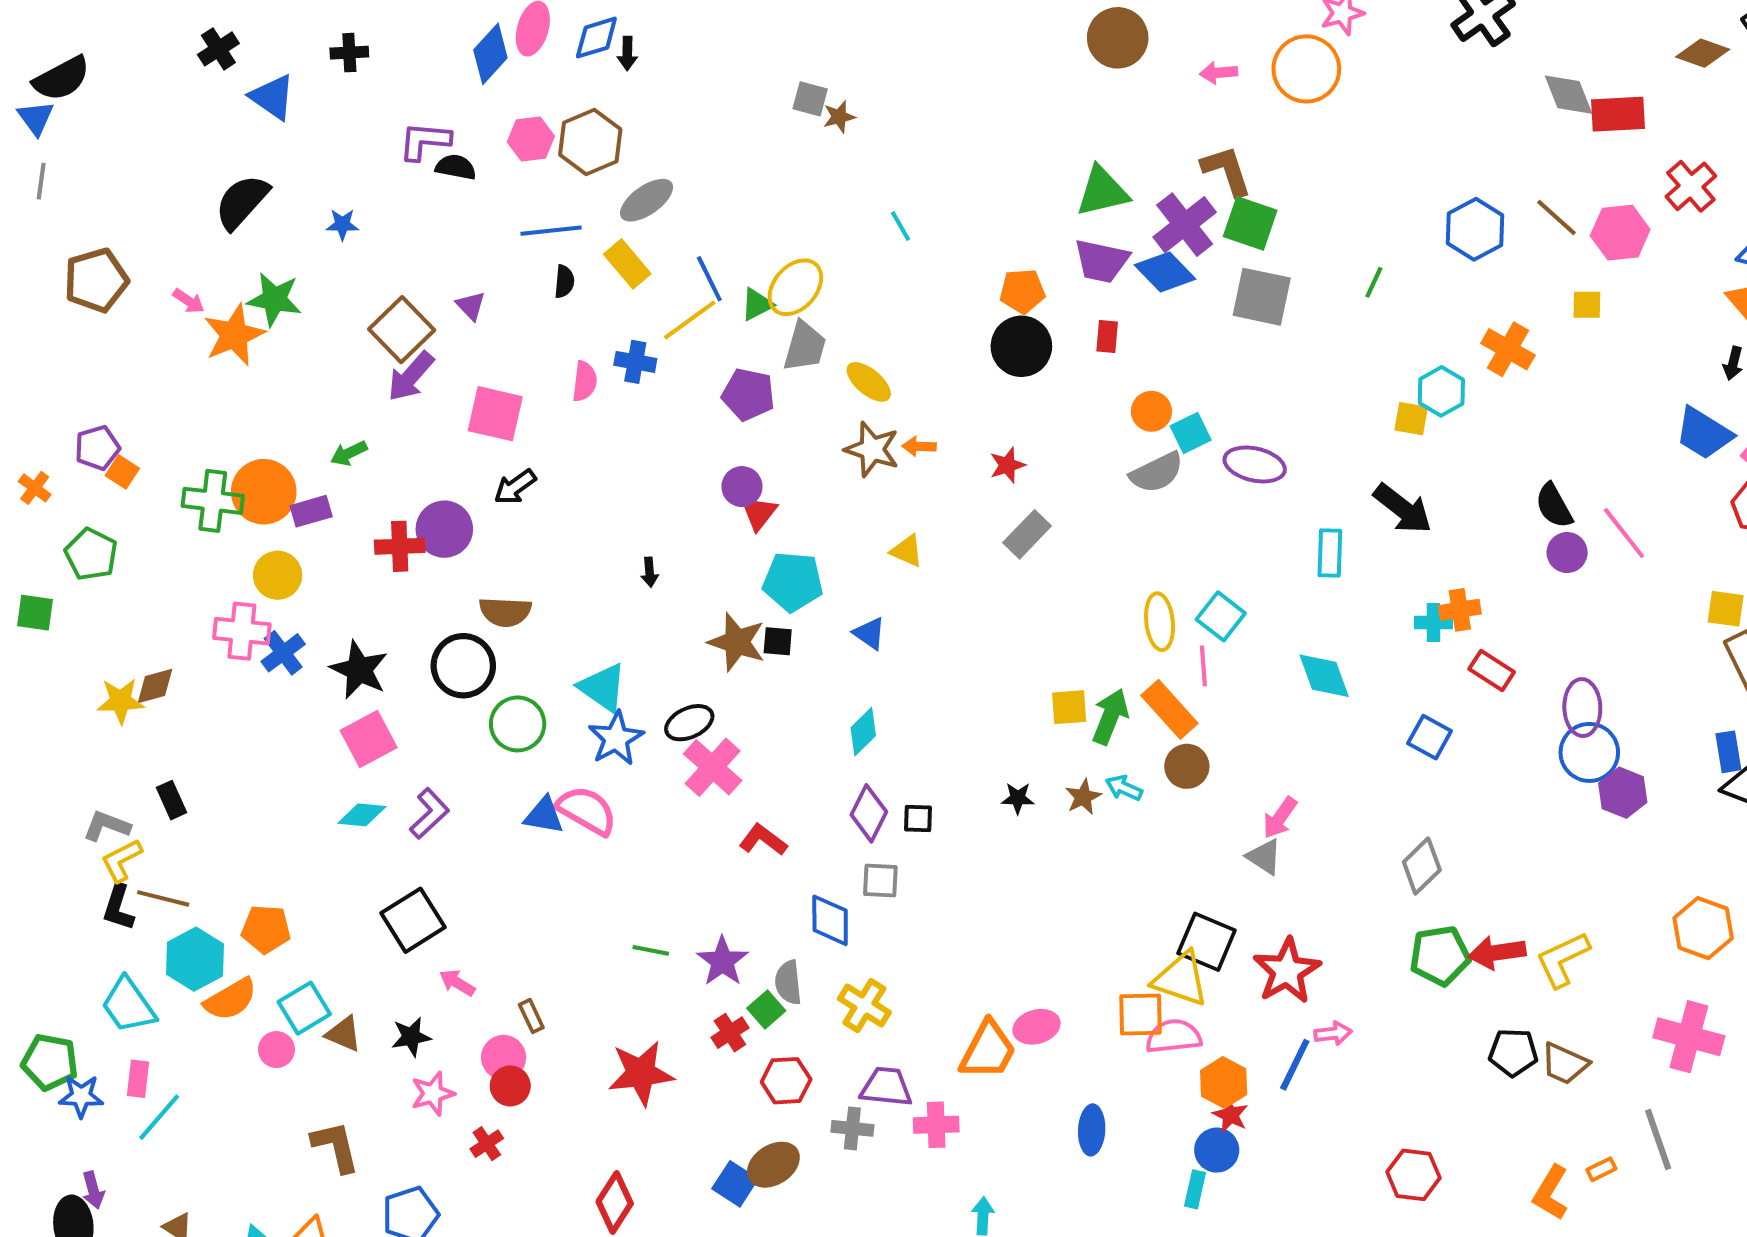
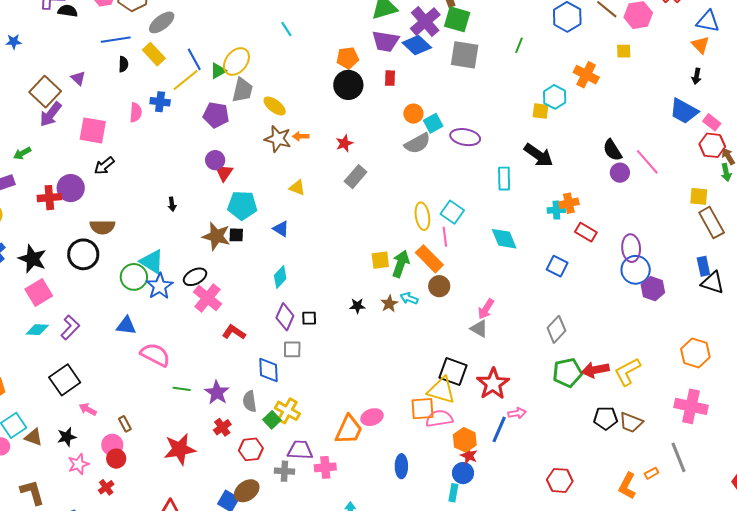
green circle: (518, 724) -> (134, 277), moved
pink semicircle: (587, 811) -> (155, 355), moved
green square: (766, 1009) -> (272, 420), moved

